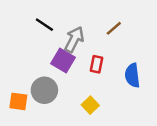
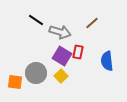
gray arrow: (74, 39) -> (60, 32), turned 80
purple square: (63, 61) -> (62, 56), moved
yellow square: (90, 105) -> (61, 76), moved

